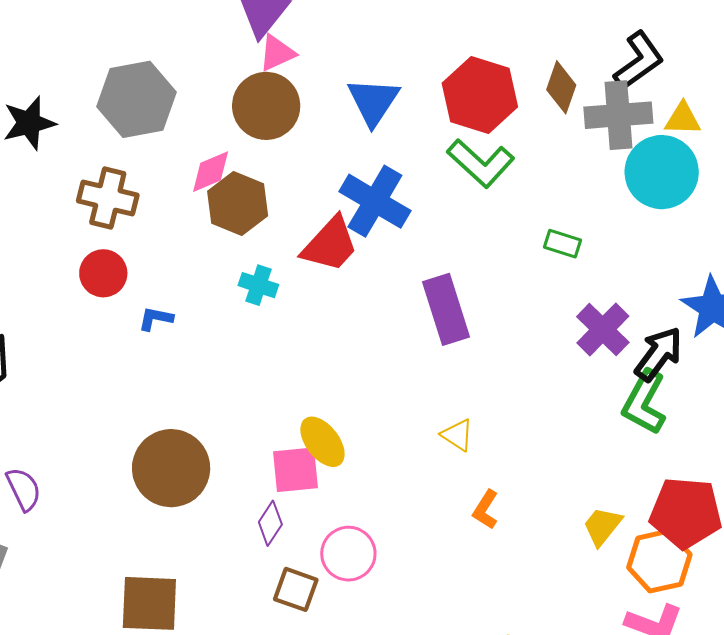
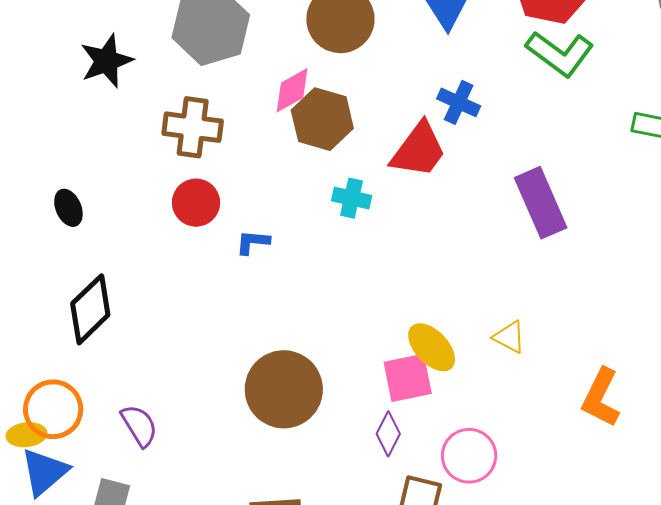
blue cross: (375, 201) -> (459, 102), size x0.6
yellow triangle: (457, 435) -> (509, 337), moved
orange L-shape: (486, 510) -> (601, 398), size x1.5

